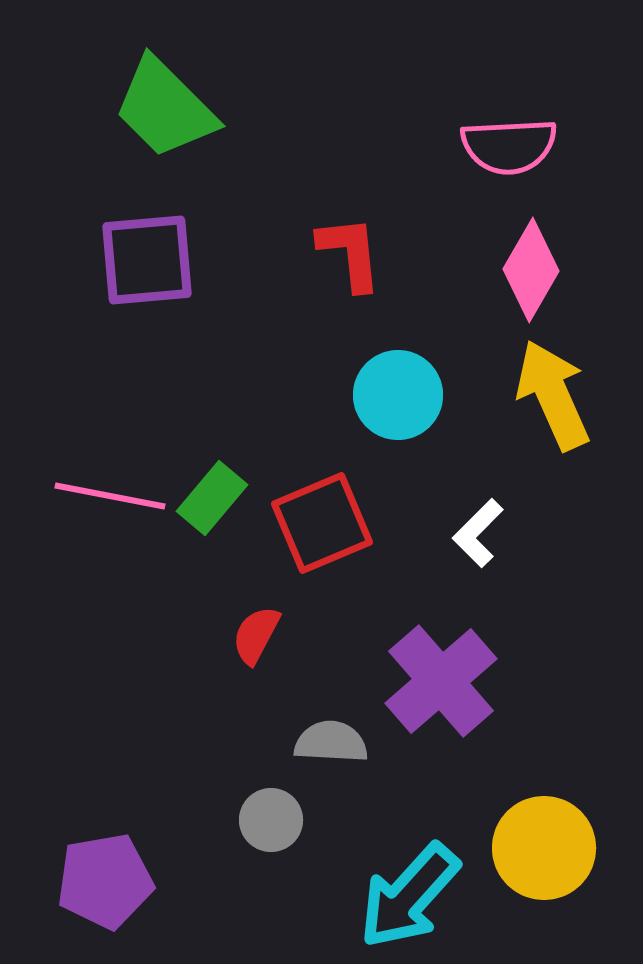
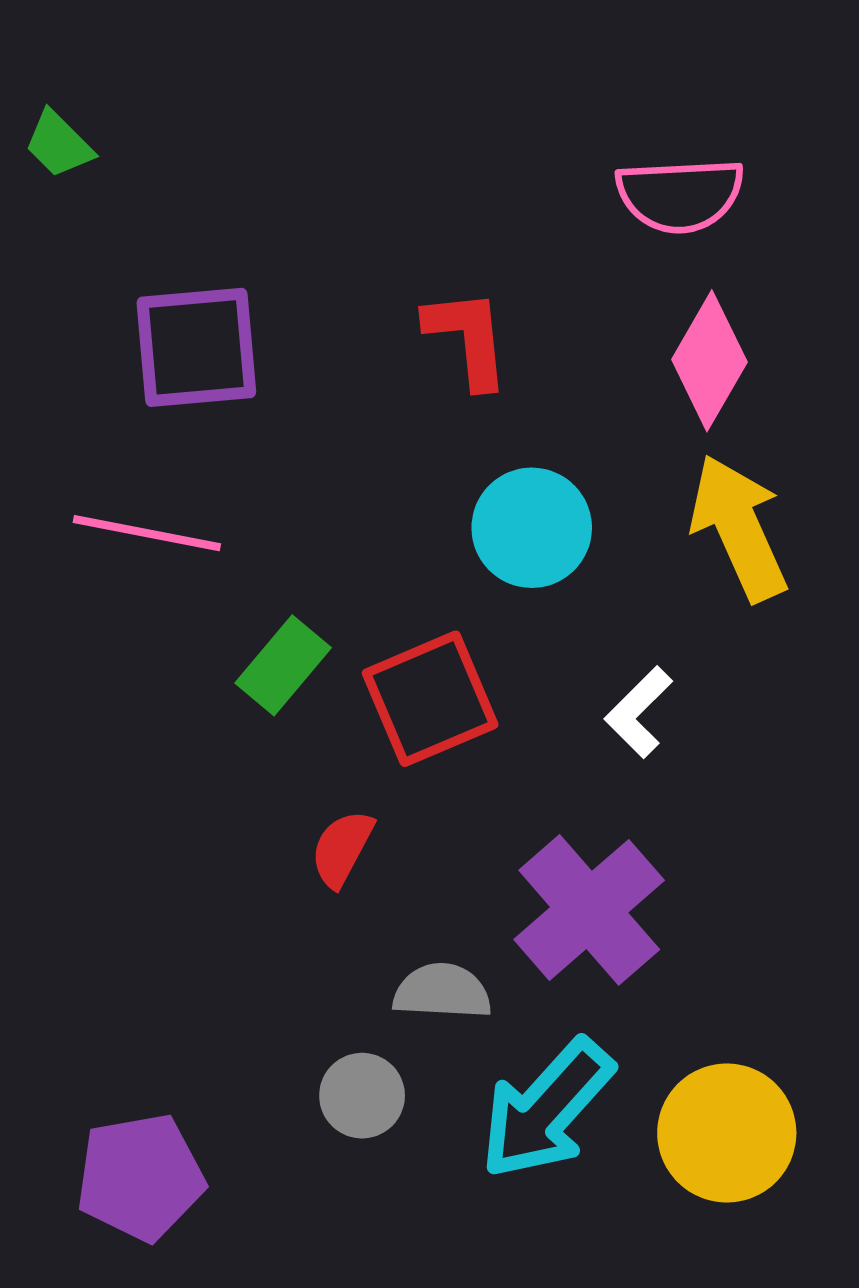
green trapezoid: (165, 108) -> (59, 144), moved, size x0.5
pink line: (110, 496) -> (147, 533), moved
cyan arrow: (409, 896) -> (546, 1109), moved

